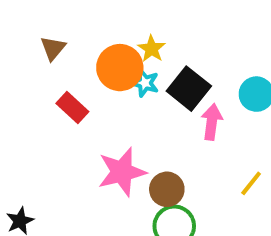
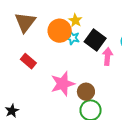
brown triangle: (53, 48) -> (25, 22), size x1.6
red rectangle: (72, 108) -> (28, 61), moved

